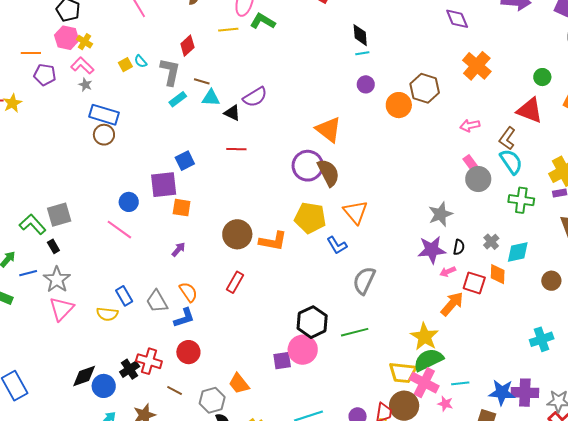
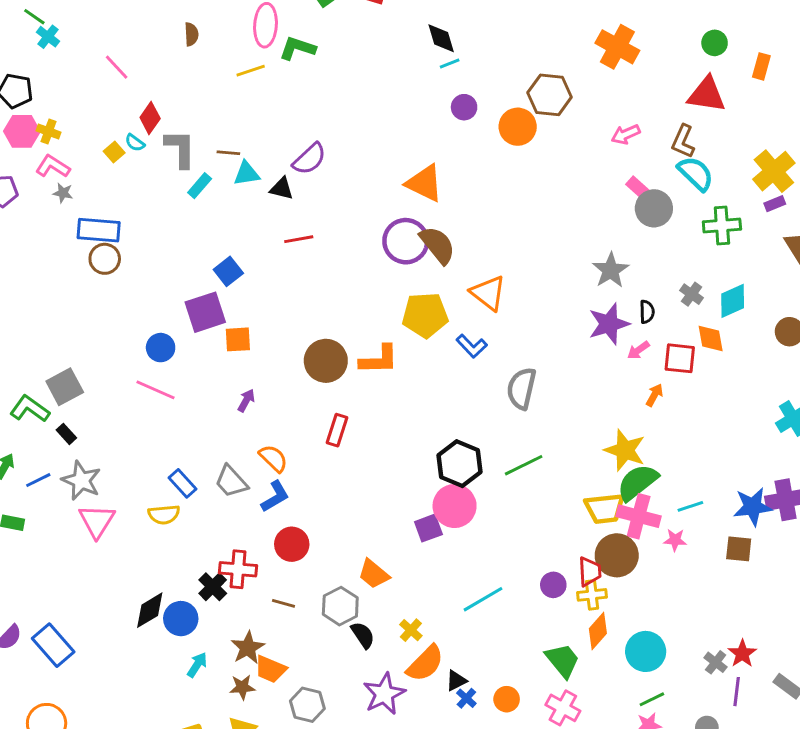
red diamond: (187, 46) -> (150, 118), moved
orange arrow: (452, 304) -> (654, 395), size x0.6

